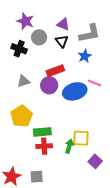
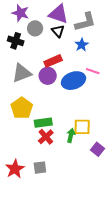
purple triangle: (63, 24) -> (58, 14), size x1.5
gray triangle: (23, 81) -> (22, 73), size x1.5
red cross: (44, 146) -> (46, 137), turned -35

